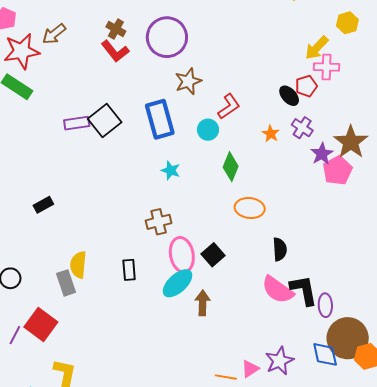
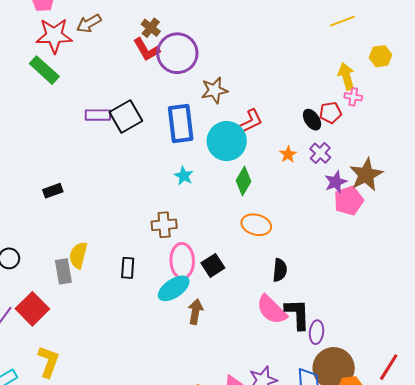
purple circle: (167, 37) -> (177, 53), moved
yellow arrow: (317, 48) -> (346, 76), turned 112
pink cross: (327, 67) -> (353, 97), size x0.7
cyan circle: (208, 130) -> (227, 141), size x1.8

